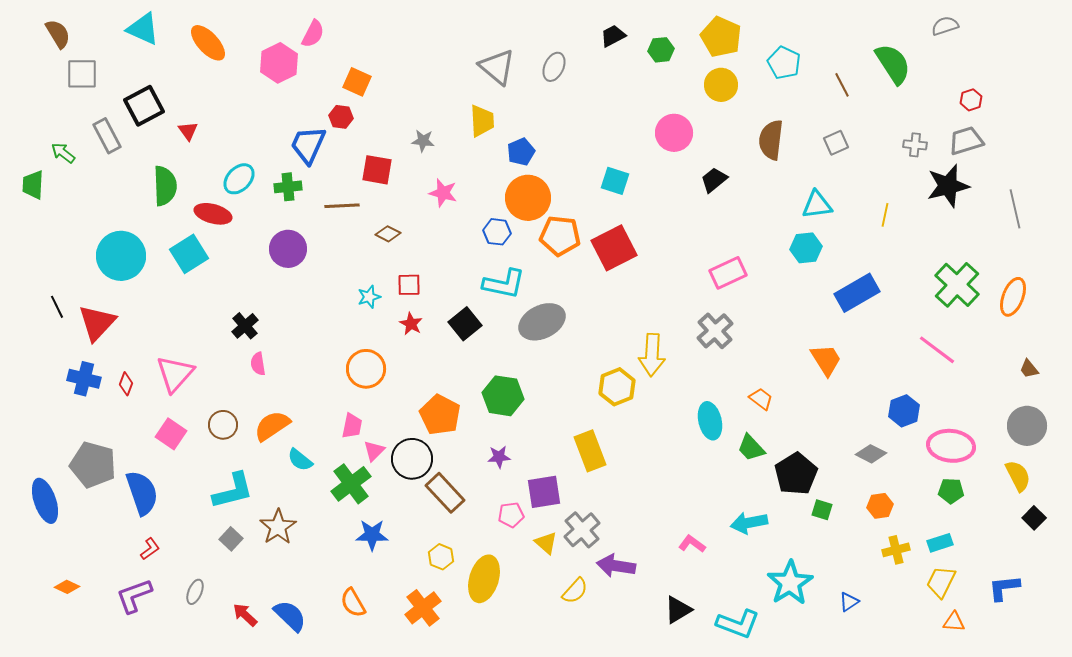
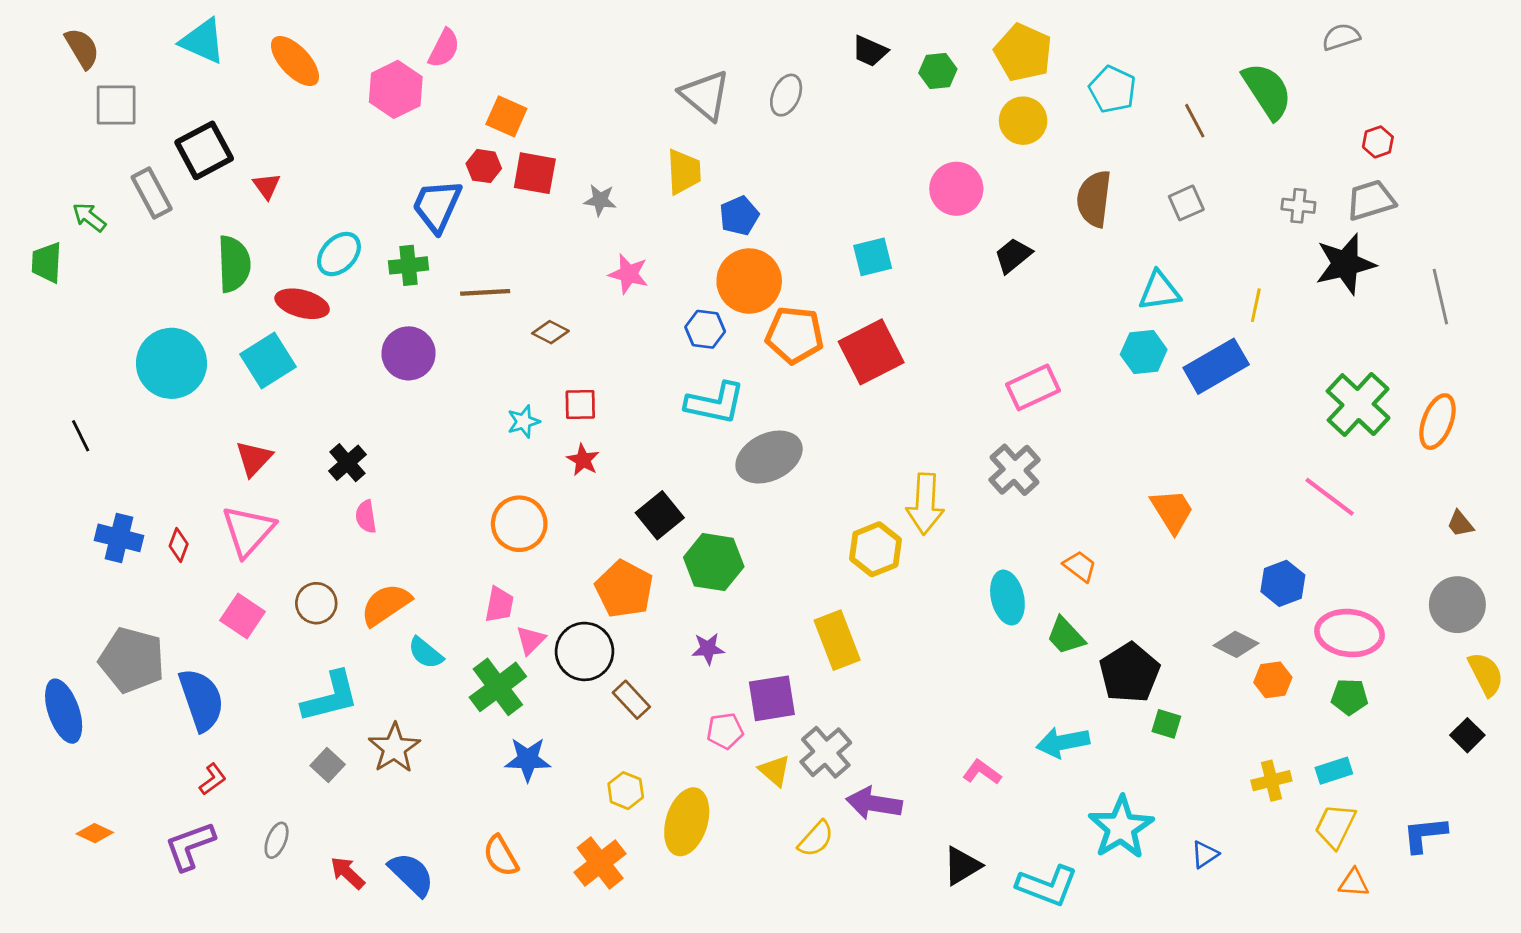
black trapezoid: (613, 36) -> (870, 51), turned -128
red square: (377, 170) -> (535, 173), moved
cyan square: (615, 181) -> (873, 257), turned -32
blue rectangle: (857, 293) -> (1216, 366), moved
red triangle: (97, 323) -> (254, 458), moved, size x0.7
black square: (465, 324) -> (660, 515), moved
yellow semicircle: (1018, 476) -> (1486, 674), moved
brown rectangle: (445, 493) -> (631, 700), size x0.7
orange hexagon: (880, 506) -> (1273, 680), moved

